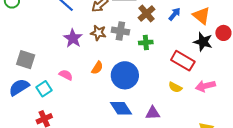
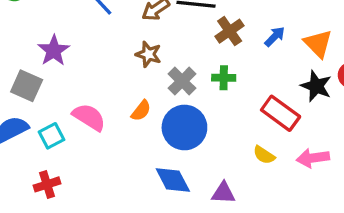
gray cross: (120, 31) -> (182, 81), moved, turned 30
purple star: (73, 38) -> (54, 51), moved
pink semicircle: (66, 75) -> (89, 117), size x1.5

